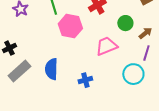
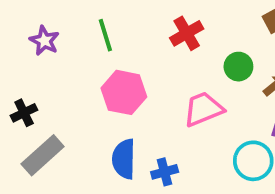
pink hexagon: (70, 26) -> (124, 92), moved
blue semicircle: (51, 69) -> (124, 159), moved

